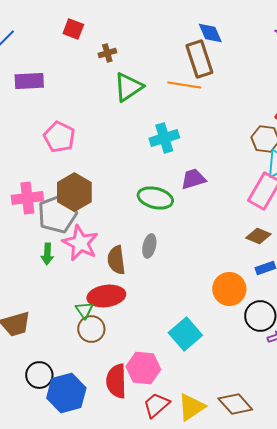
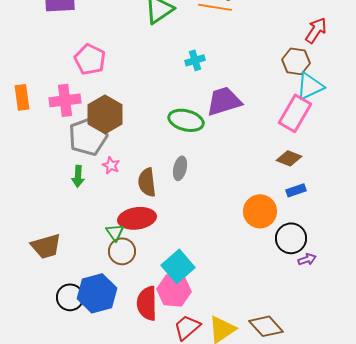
cyan cross: (164, 138) -> (195, 60), size x0.7
purple trapezoid: (193, 179) -> (224, 101), size x1.4
pink cross: (27, 198) -> (65, 100), moved
pink star: (80, 243) -> (111, 165), size x0.5
cyan square: (185, 334) -> (178, 266), moved
blue hexagon: (66, 393) -> (97, 293), moved

